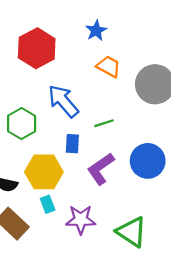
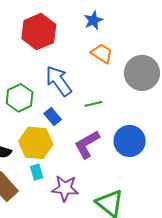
blue rectangle: (72, 144) -> (53, 117), moved, turned -48

